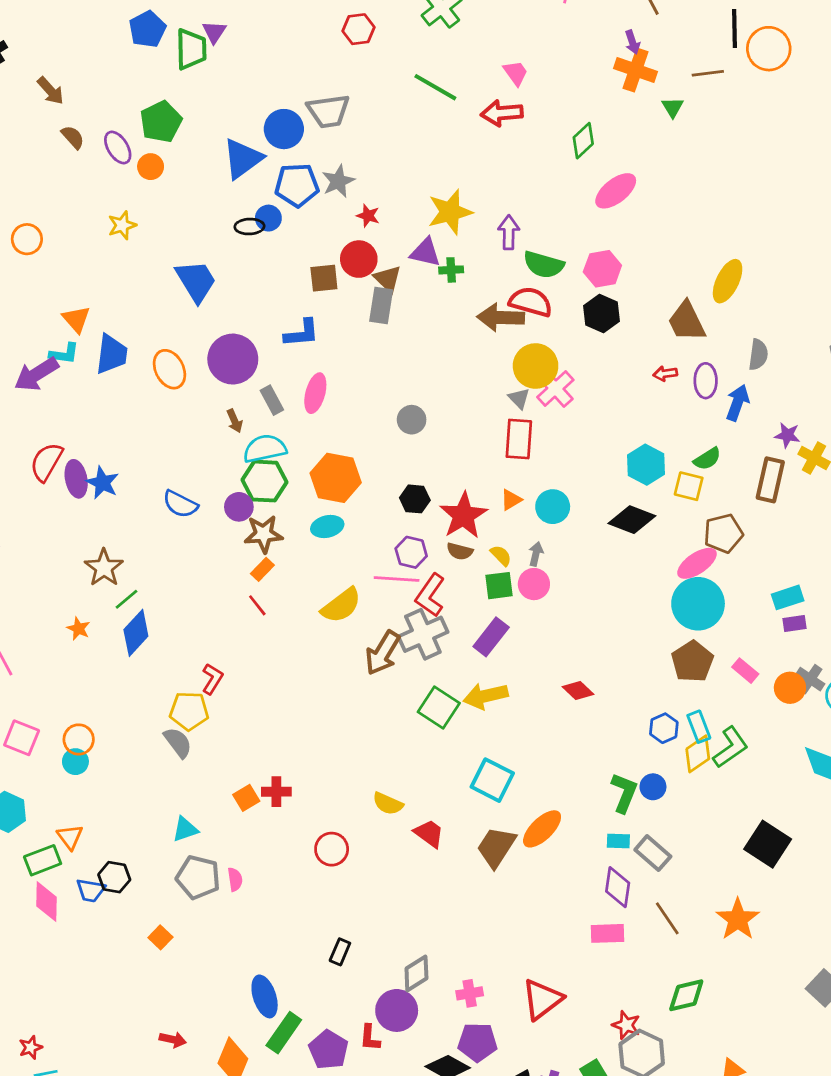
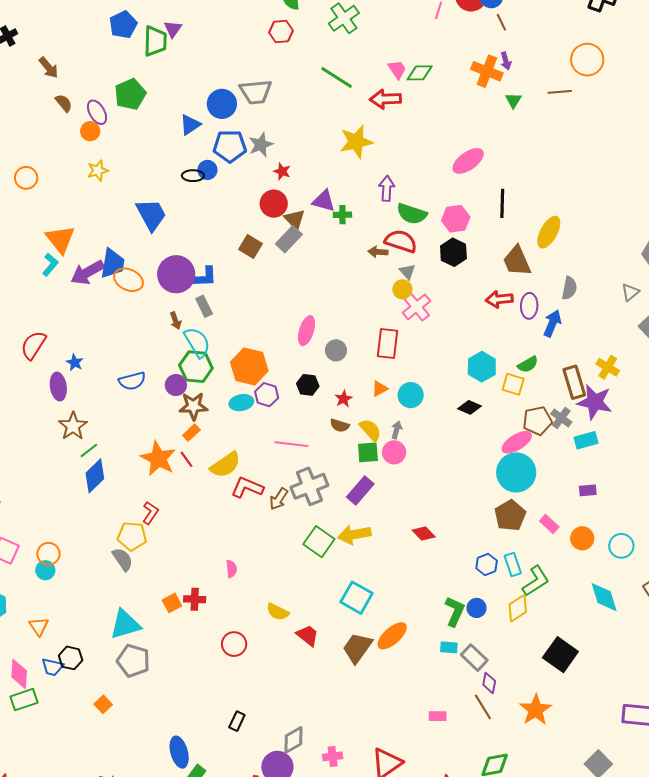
black line: (734, 28) -> (502, 203), moved
purple arrow: (632, 42) -> (506, 61), moved
brown line: (708, 73) -> (560, 92), moved
green diamond: (583, 141) -> (420, 73), moved, turned 40
blue triangle: (243, 159) -> (190, 125), size x0.7
orange circle: (151, 167) -> (90, 131), moved
yellow star: (450, 212) -> (356, 142), moved
brown square: (324, 278) -> (250, 247), moved, turned 35
gray rectangle: (381, 306) -> (289, 239), turned 32
brown arrow: (501, 317) -> (378, 252), size x0.6
orange triangle: (76, 319) -> (60, 239), size x1.4
blue L-shape: (302, 333) -> (204, 277), moved
cyan L-shape: (64, 354) -> (50, 265), turned -60
blue trapezoid: (112, 354) -> (113, 263), moved
yellow circle: (536, 366) -> (402, 289), size x0.6
orange ellipse: (169, 369) -> (128, 280), turned -40
purple arrow: (36, 374) -> (87, 272), moved
red arrow: (665, 374) -> (499, 299), size x1.5
pink ellipse: (315, 393) -> (307, 331), moved
gray triangle: (519, 398) -> (407, 272), moved
gray circle: (412, 420) -> (336, 350), moved
purple star: (787, 435) -> (595, 402), moved, size x1.8
cyan semicircle: (265, 449) -> (197, 342), turned 68
purple ellipse: (76, 479) -> (58, 387), moved
brown rectangle: (770, 480) -> (574, 382), turned -32
blue star: (102, 483) -> (75, 362), size x0.7
blue semicircle: (180, 504) -> (132, 381), turned -44
red star: (463, 516) -> (344, 399), size x0.5
black diamond: (632, 520) -> (469, 407), size x0.7
purple hexagon: (411, 552) -> (267, 395), moved
yellow semicircle: (501, 555) -> (370, 430), size x1.4
red L-shape: (430, 595) -> (247, 487), moved, turned 76
cyan rectangle: (788, 597) -> (586, 440), moved
yellow semicircle: (341, 605) -> (225, 465), moved
orange star: (78, 629) -> (158, 459), moved, size x2.0
brown arrow: (383, 653) -> (279, 499), size x0.7
gray cross: (810, 679) -> (561, 418), moved
yellow diamond: (698, 754) -> (518, 608), moved
cyan triangle: (185, 829) -> (125, 624), size x1.6
green rectangle: (43, 860) -> (24, 700), moved
pink semicircle: (235, 879) -> (231, 569), moved
purple diamond: (618, 887) -> (489, 683), moved, size x0.7
pink rectangle: (607, 933) -> (438, 716), size x0.7

